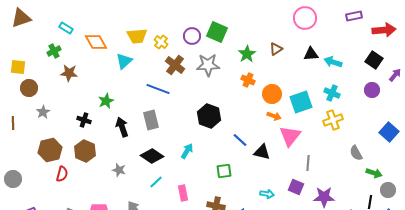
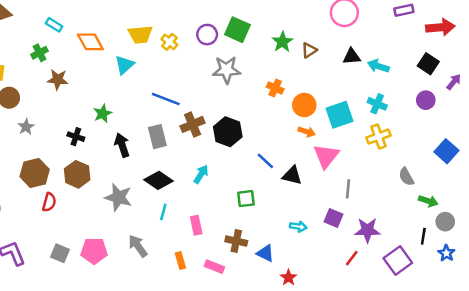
green star: (247, 54) -> (282, 42), moved
brown cross: (175, 65) -> (193, 124), moved, turned 30
gray star: (119, 170) -> (118, 197), size x1.6
cyan line: (156, 182) -> (163, 212), turned -32

